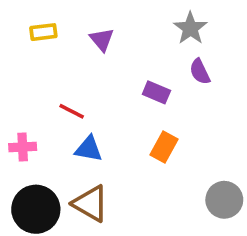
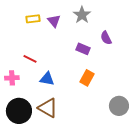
gray star: (190, 28) -> (82, 15), moved
yellow rectangle: (43, 32) -> (33, 19), moved
red line: (72, 111) -> (30, 59), moved

